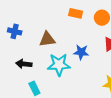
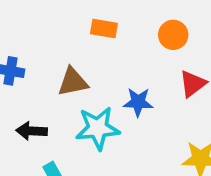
orange rectangle: (76, 13) -> (104, 29), moved

